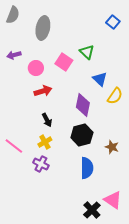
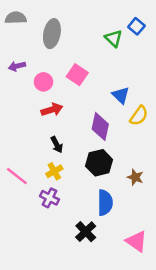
gray semicircle: (13, 15) -> (16, 18), turned -114
green triangle: (87, 52) -> (114, 38), moved
black cross: (92, 210) -> (86, 232), moved

